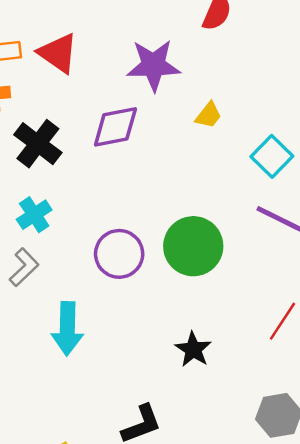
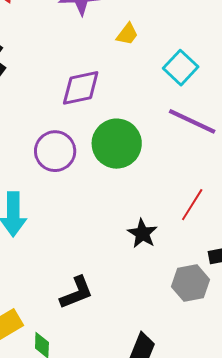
purple diamond: (115, 127) -> (81, 88), moved
black star: (193, 349) -> (142, 233), moved

